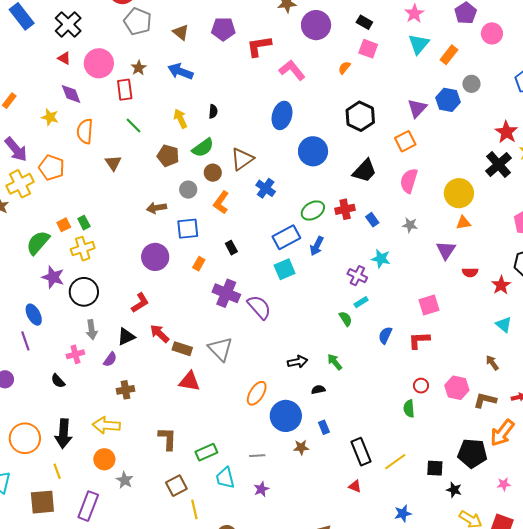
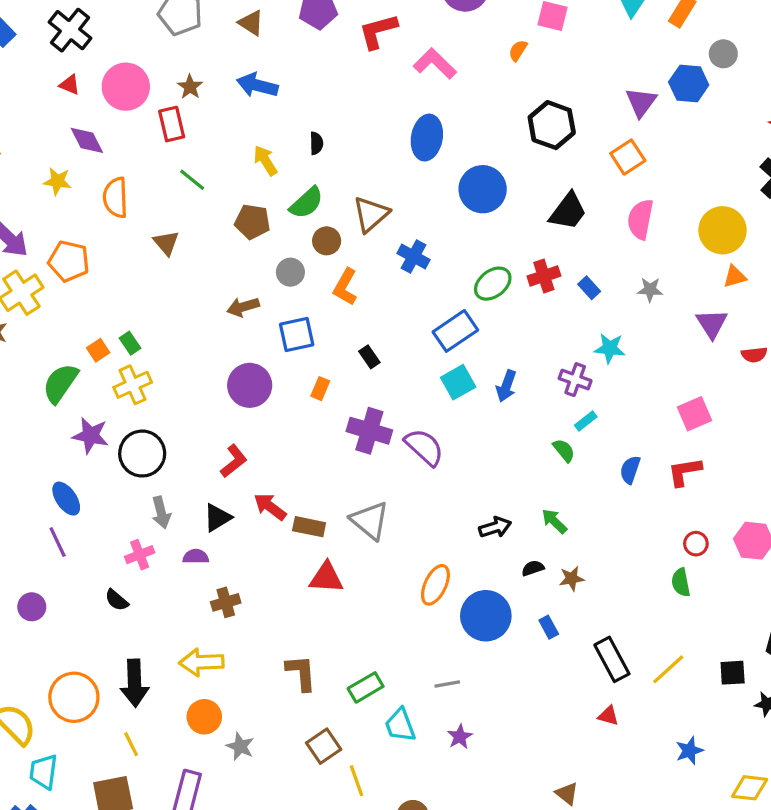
blue arrow: (317, 246) -> (506, 386), moved
purple semicircle: (110, 359) -> (196, 557), turned -119
brown star: (301, 447) -> (572, 579), moved

